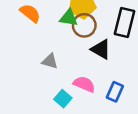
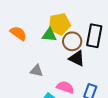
brown circle: (84, 25) -> (72, 41), moved

